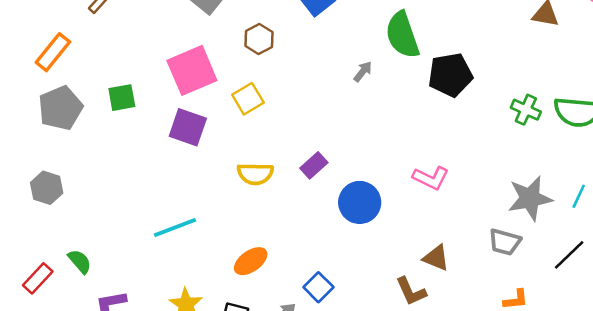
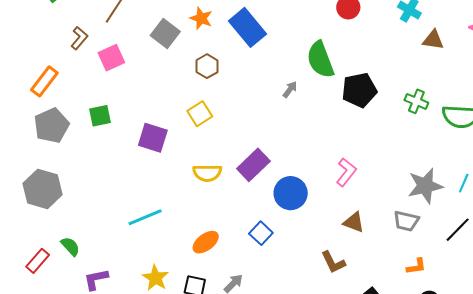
pink square: (192, 70) -> (111, 58), moved, size x0.7
green cross: (526, 110) -> (416, 101), moved
purple rectangle: (314, 165) -> (253, 165), size x1.5
pink L-shape: (431, 178) -> (346, 172), turned -76
gray hexagon: (47, 188) -> (43, 189), size x1.5
brown triangle: (436, 258) -> (354, 222), moved
blue square: (318, 287) -> (261, 233), moved

